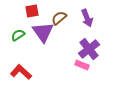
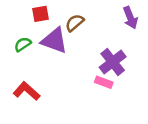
purple arrow: (87, 18) -> (130, 18), moved
purple triangle: (43, 32) -> (54, 40), turned -35

